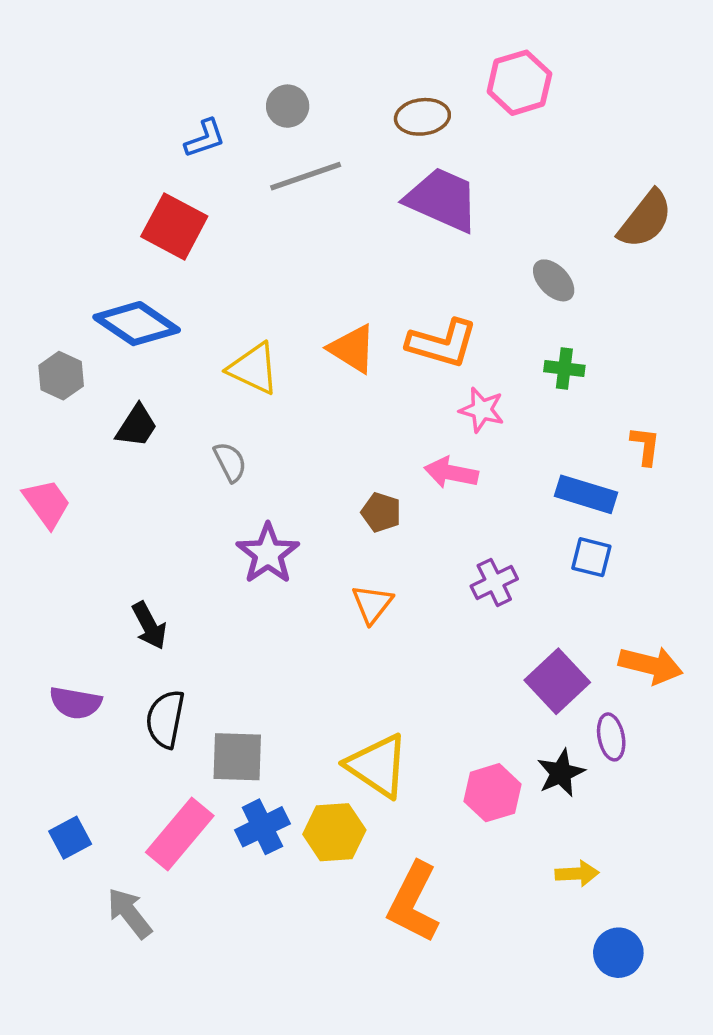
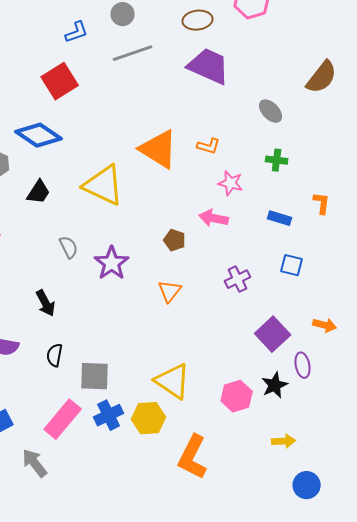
red square: (174, 226) -> (60, 81), turned 30
orange L-shape: (442, 343) -> (209, 146), size x0.6
orange triangle: (352, 349) -> (159, 149), size x1.4
yellow triangle: (253, 368) -> (104, 185), moved, size x1.4
gray semicircle: (230, 462) -> (69, 247), moved
blue rectangle: (586, 494) -> (280, 218), moved, size x0.7
orange arrow: (651, 665) -> (325, 325), size x0.7
black semicircle: (165, 719) -> (55, 355), size x0.7

